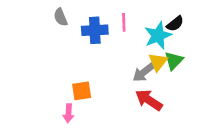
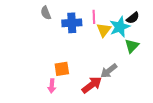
yellow triangle: (158, 62) -> (104, 30), moved
gray arrow: (144, 72) -> (109, 71), moved
red arrow: (149, 100) -> (92, 85), moved, turned 110

